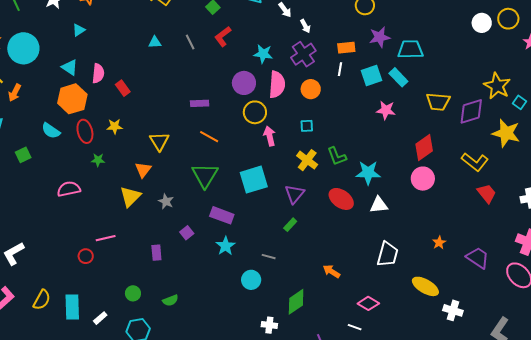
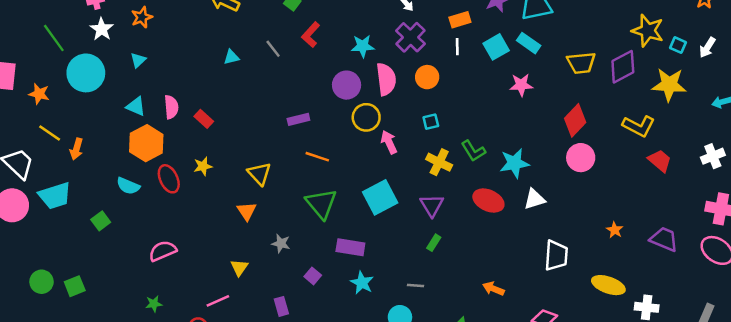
cyan circle: (23, 48) -> (86, 73), moved
green star: (98, 160) -> (154, 304), moved
yellow triangle: (130, 197) -> (239, 268), moved, size x0.7

